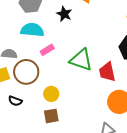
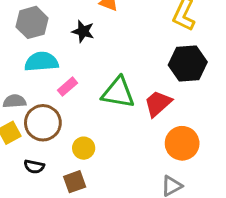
red trapezoid: (107, 72) -> (158, 104), turned 70
brown square: (51, 116) -> (75, 182), moved

